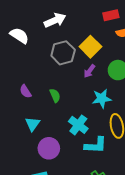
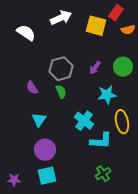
red rectangle: (111, 15) -> (116, 13), turned -42
yellow square: (90, 47) -> (96, 26), moved, turned -30
gray hexagon: (63, 53) -> (61, 69), moved
purple circle: (49, 148) -> (45, 150), moved

